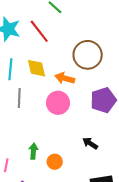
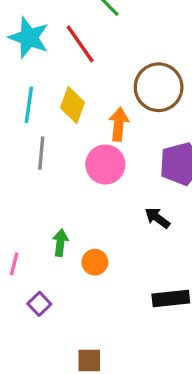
yellow diamond: (36, 68) -> (72, 105), turned 30
orange arrow: (65, 78) -> (119, 124), turned 78
black arrow: (90, 143) -> (157, 218), moved

